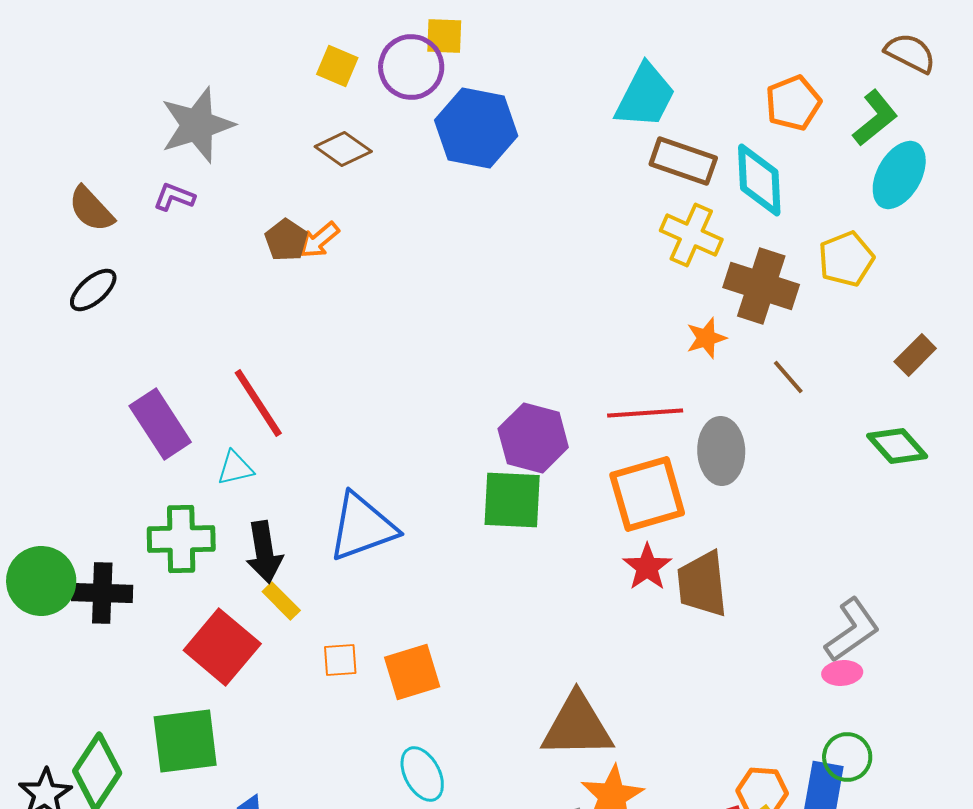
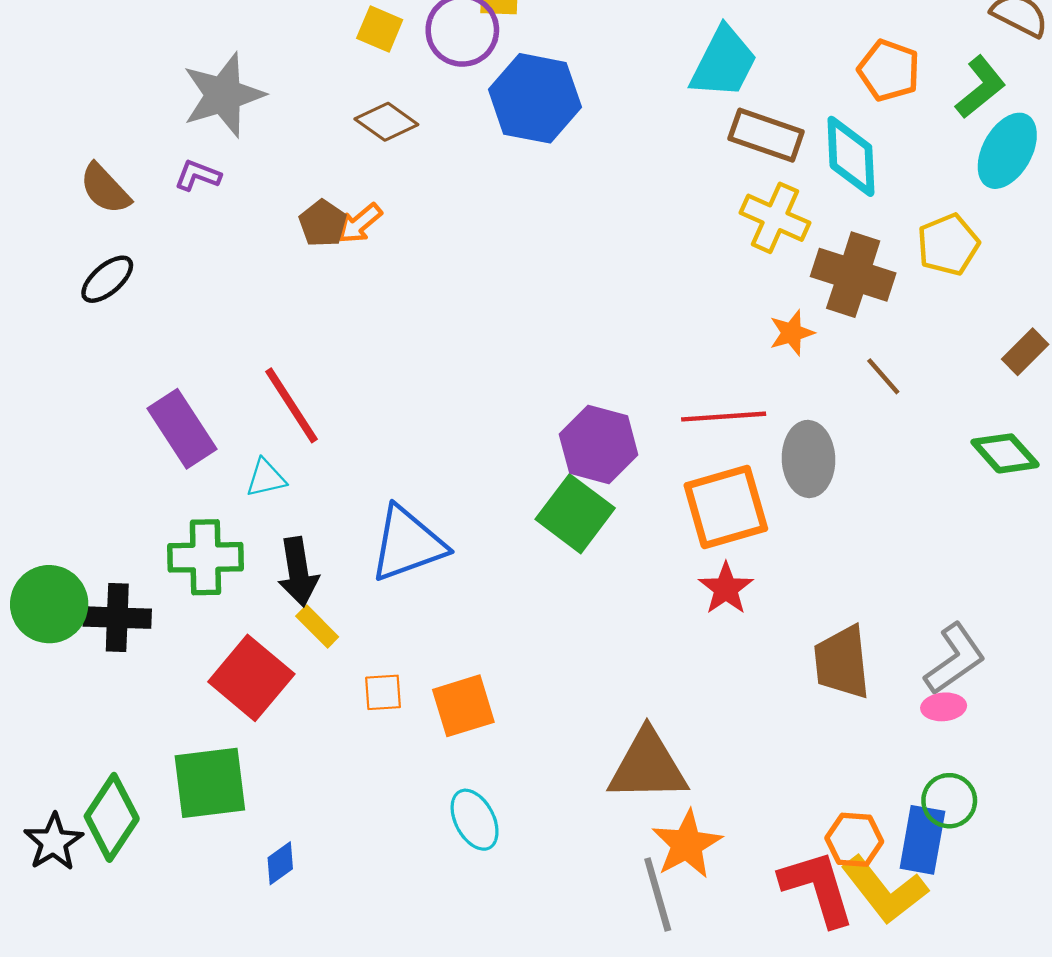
orange pentagon: (793, 103) -> (889, 70), turned -30
green square: (512, 500) -> (575, 514), turned 34
brown trapezoid: (702, 584) -> (842, 662), moved

